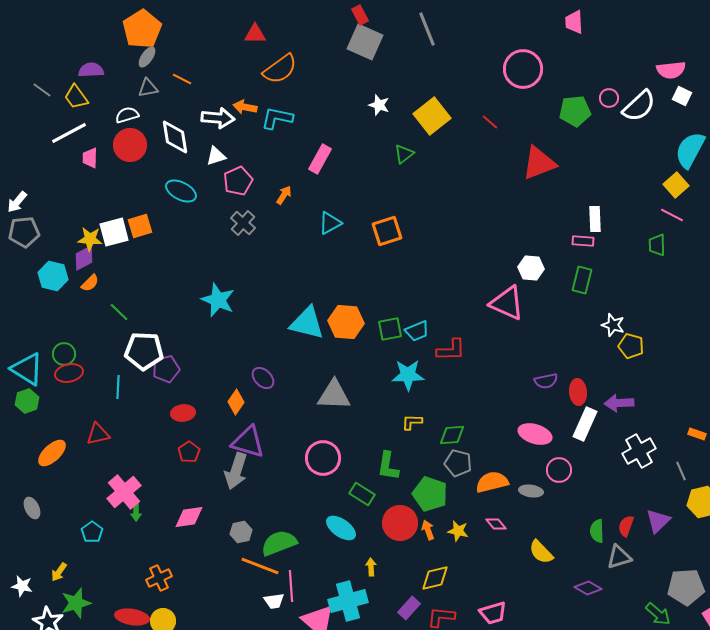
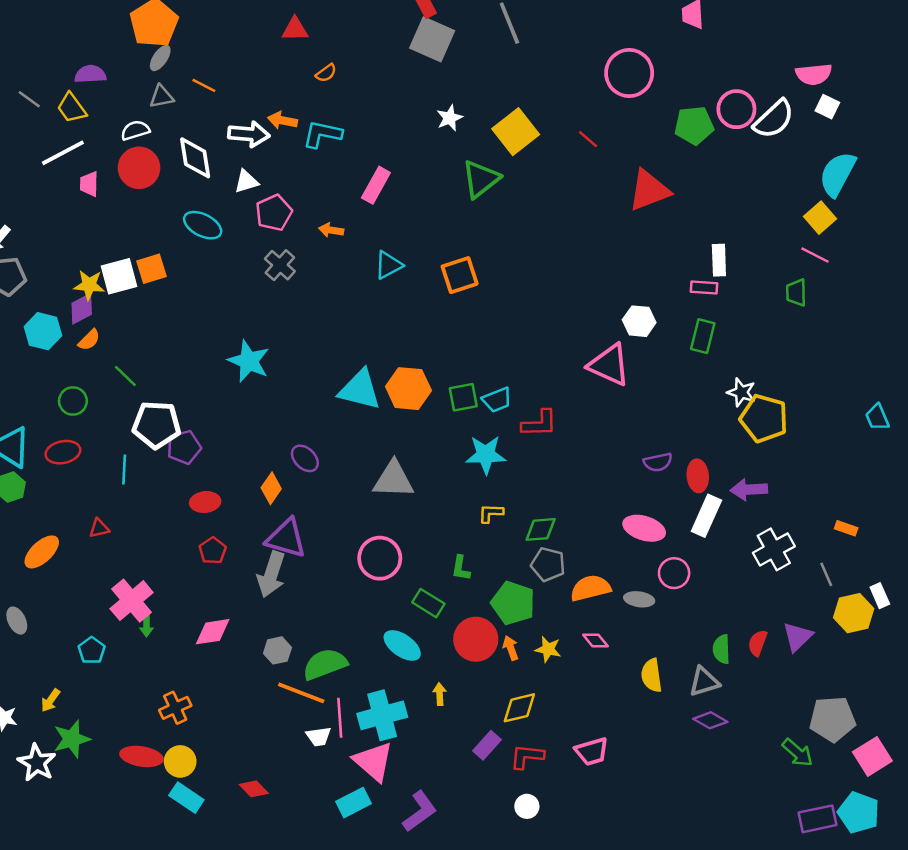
orange semicircle: (280, 69) -> (326, 73), size x0.5
pink circle: (609, 98) -> (736, 109), size x1.6
white star: (379, 105) -> (450, 118), turned 30
green triangle: (404, 154) -> (481, 179), size x1.6
orange arrow: (284, 195) -> (331, 230), turned -114
yellow pentagon: (631, 346) -> (764, 418), size x1.5
green circle: (64, 354) -> (73, 401), moved
red triangle: (98, 434) -> (99, 528), size x0.7
green L-shape: (388, 466) -> (461, 568), size x0.7
yellow semicircle: (541, 552) -> (652, 675), turned 36
gray triangle: (619, 557) -> (704, 682), moved
cyan cross: (348, 601) -> (382, 715), moved

